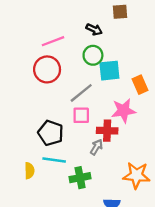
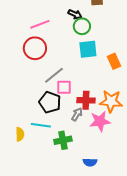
green circle: (93, 55) -> (82, 26), moved
gray line: (81, 93) -> (54, 75), moved
pink star: (124, 111) -> (100, 121), moved
black pentagon: (51, 133) -> (50, 102), moved
orange star: (136, 175) -> (111, 101), moved

